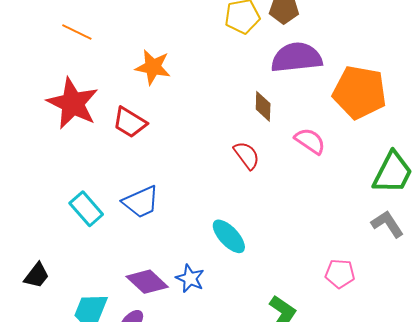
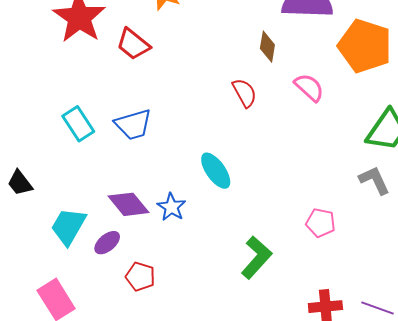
black trapezoid: (37, 275) -> (20, 183), turned 96

